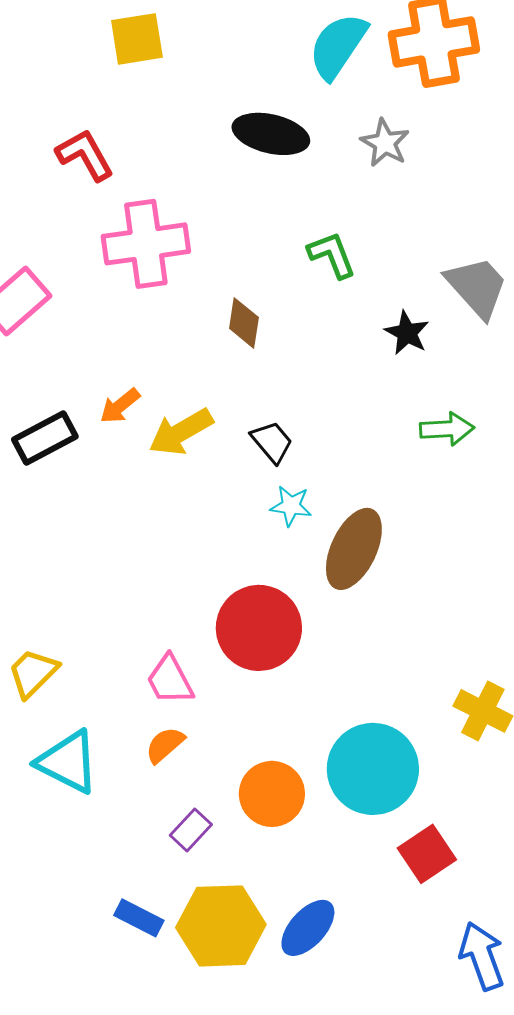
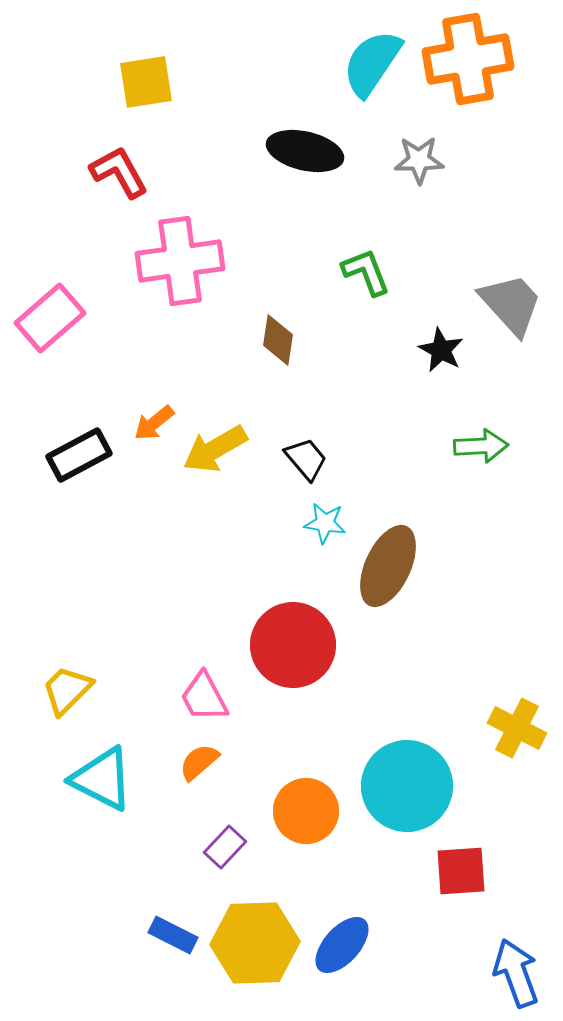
yellow square: (137, 39) -> (146, 82), moved
gray star: (385, 143) -> (419, 160), turned -30
red square: (427, 854) -> (461, 871), turned 30

